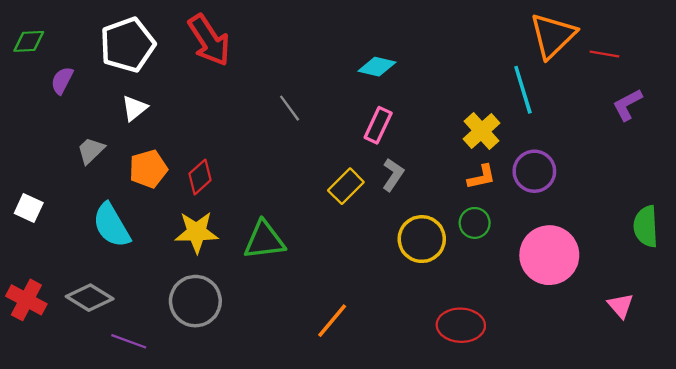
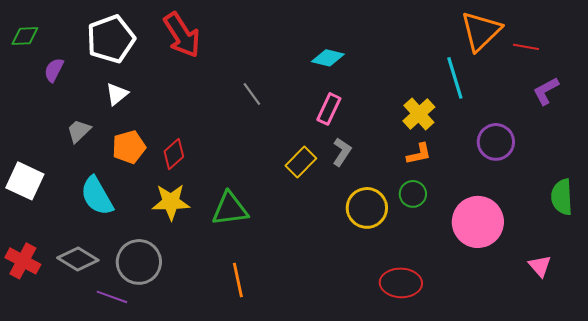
purple circle: (534, 171) -> (496, 142), moved
white square: (29, 208) -> (25, 181), size x1.5
gray circle: (195, 301) -> (139, 262), moved
orange line: (332, 321) -> (238, 280), moved, turned -52

